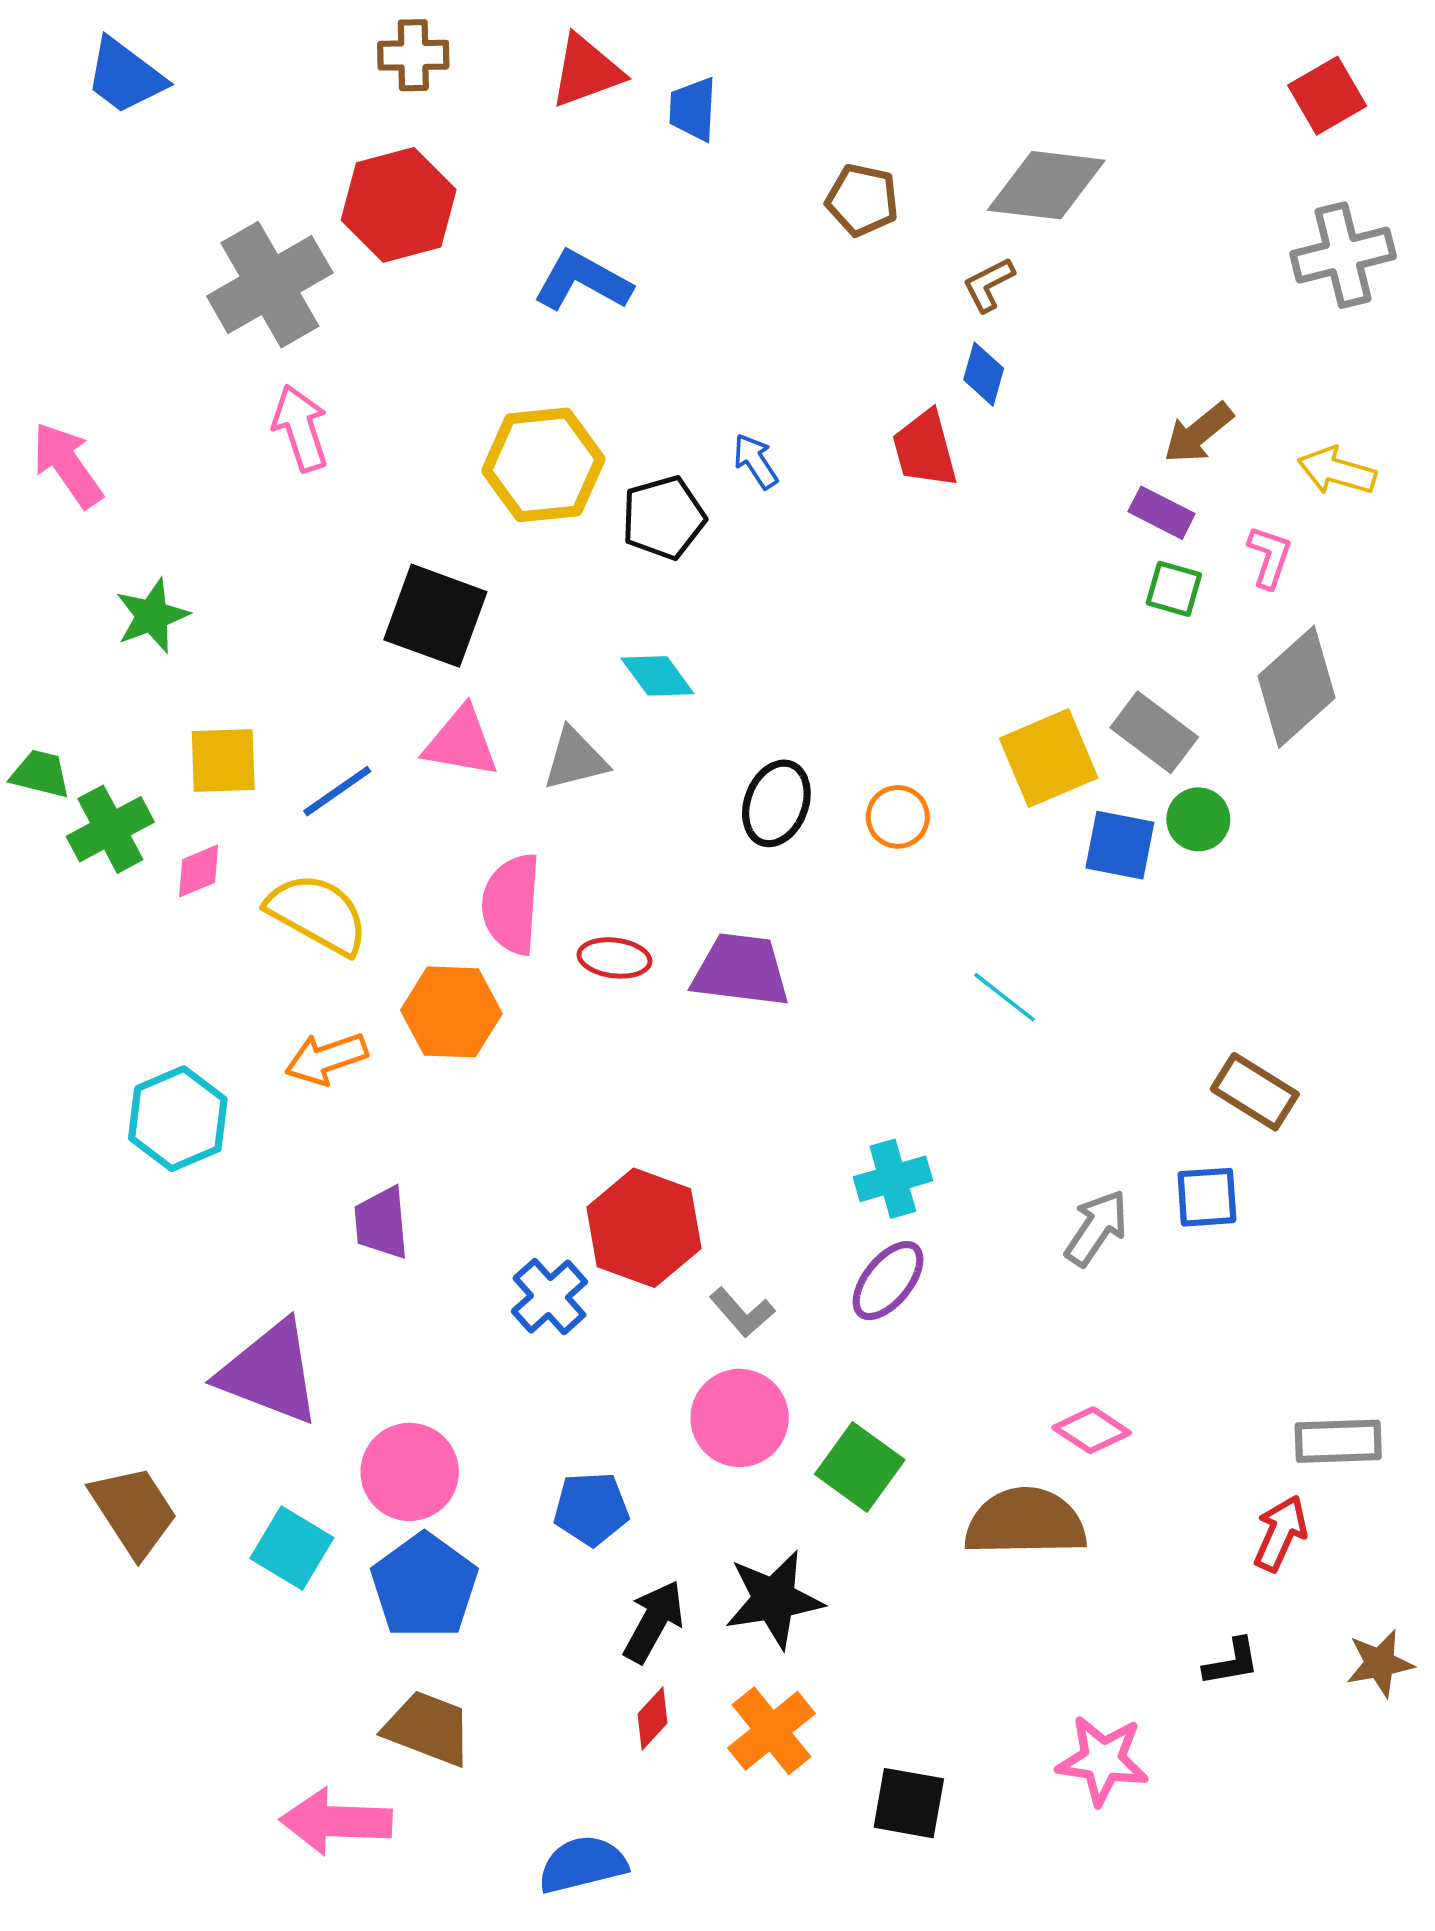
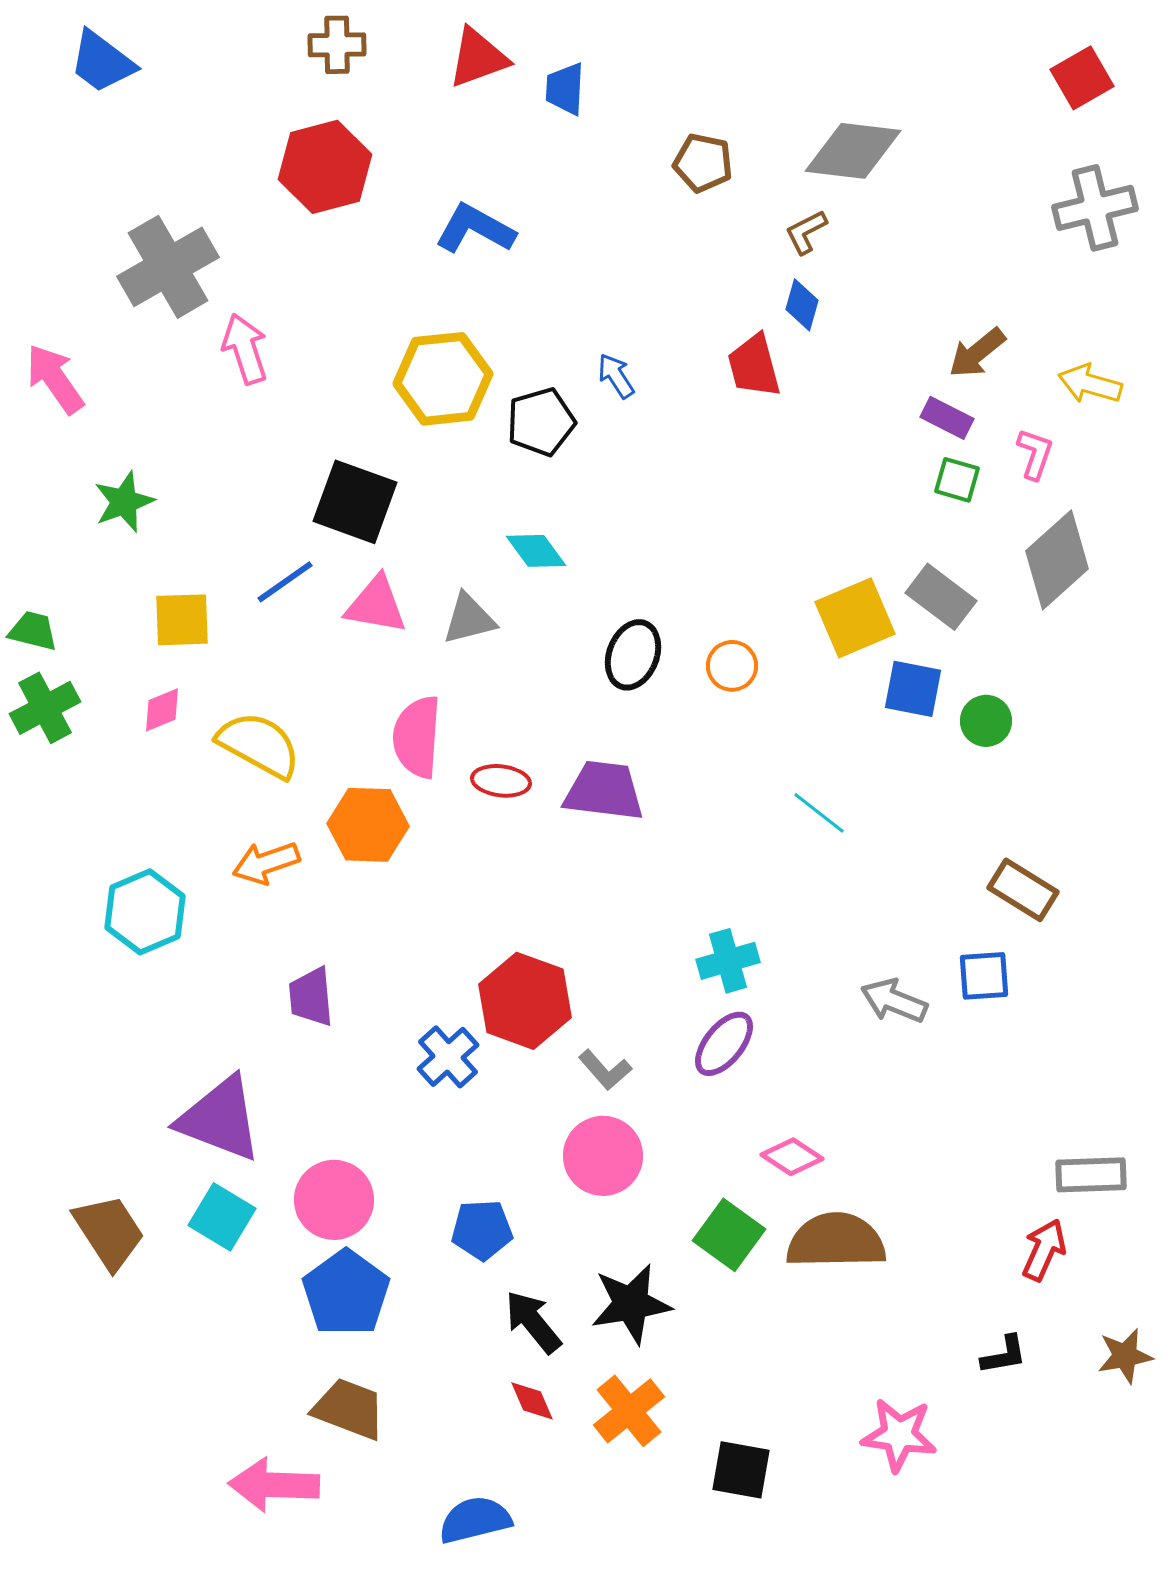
gray cross: (270, 285) -> (168, 267), moved
blue line: (337, 791) -> (285, 582), moved
green circle: (1198, 819) -> (986, 721), moved
green cross: (110, 829) -> (45, 708), moved
gray arrow: (1097, 1228) -> (894, 1001), turned -102
pink diamond: (1092, 1430) -> (792, 1157), moved
green square: (860, 1467) -> (729, 1235), moved
cyan square: (292, 1548) -> (222, 1217), moved
black arrow: (654, 1622) -> (533, 1322), turned -68
red diamond: (652, 1718) -> (532, 1401), turned -66

